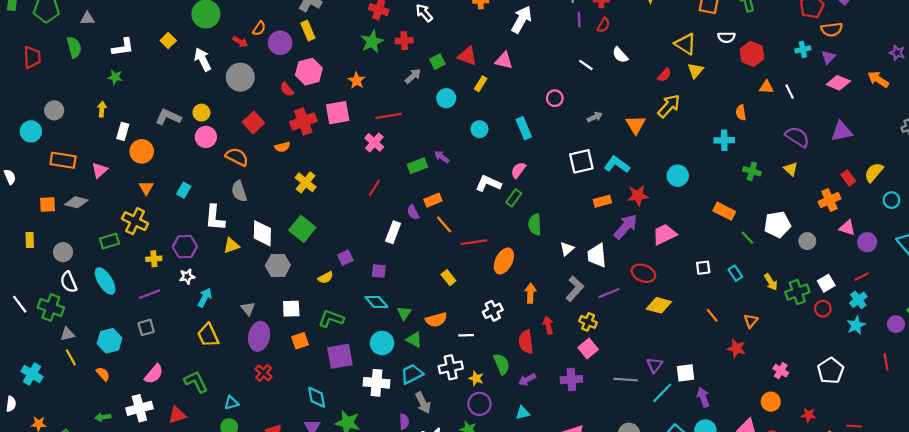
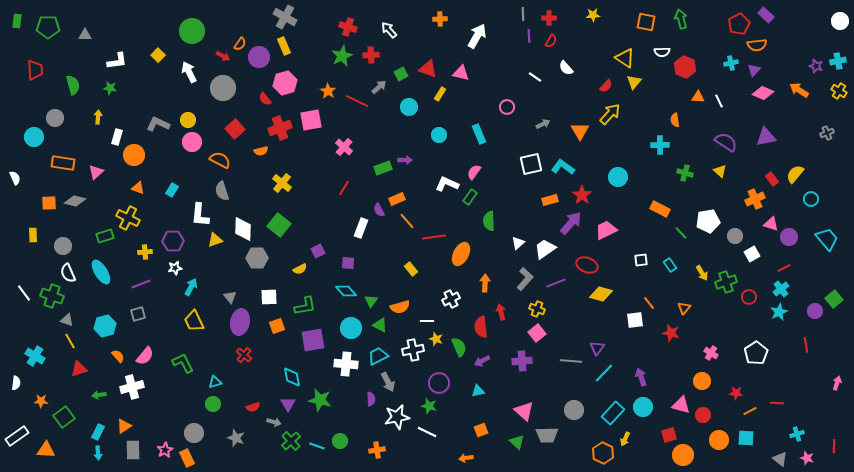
green semicircle: (74, 47) -> (73, 85), moved
red line: (389, 116) -> (357, 101), moved, turned 35
purple arrow: (442, 157) -> (405, 160), turned 144
orange triangle: (146, 188) -> (138, 188), turned -40
red star: (638, 196) -> (582, 195), turned -30
white trapezoid: (597, 255) -> (545, 249), turned 60
white square: (826, 283) -> (752, 254), moved
green L-shape: (331, 319) -> (305, 306), turned 150
gray triangle: (67, 334) -> (67, 320), turned 32
white square: (685, 373) -> (635, 320), moved
orange semicircle: (103, 374) -> (118, 356), moved
yellow star: (476, 378) -> (436, 339), moved
red triangle: (177, 415) -> (79, 369), moved

